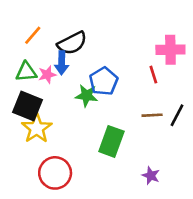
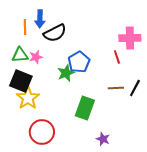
orange line: (33, 35) -> (25, 27), turned -42
blue arrow: (62, 63) -> (40, 19), moved
green star: (87, 96) -> (66, 73), turned -30
purple star: (151, 176) -> (103, 139), moved

